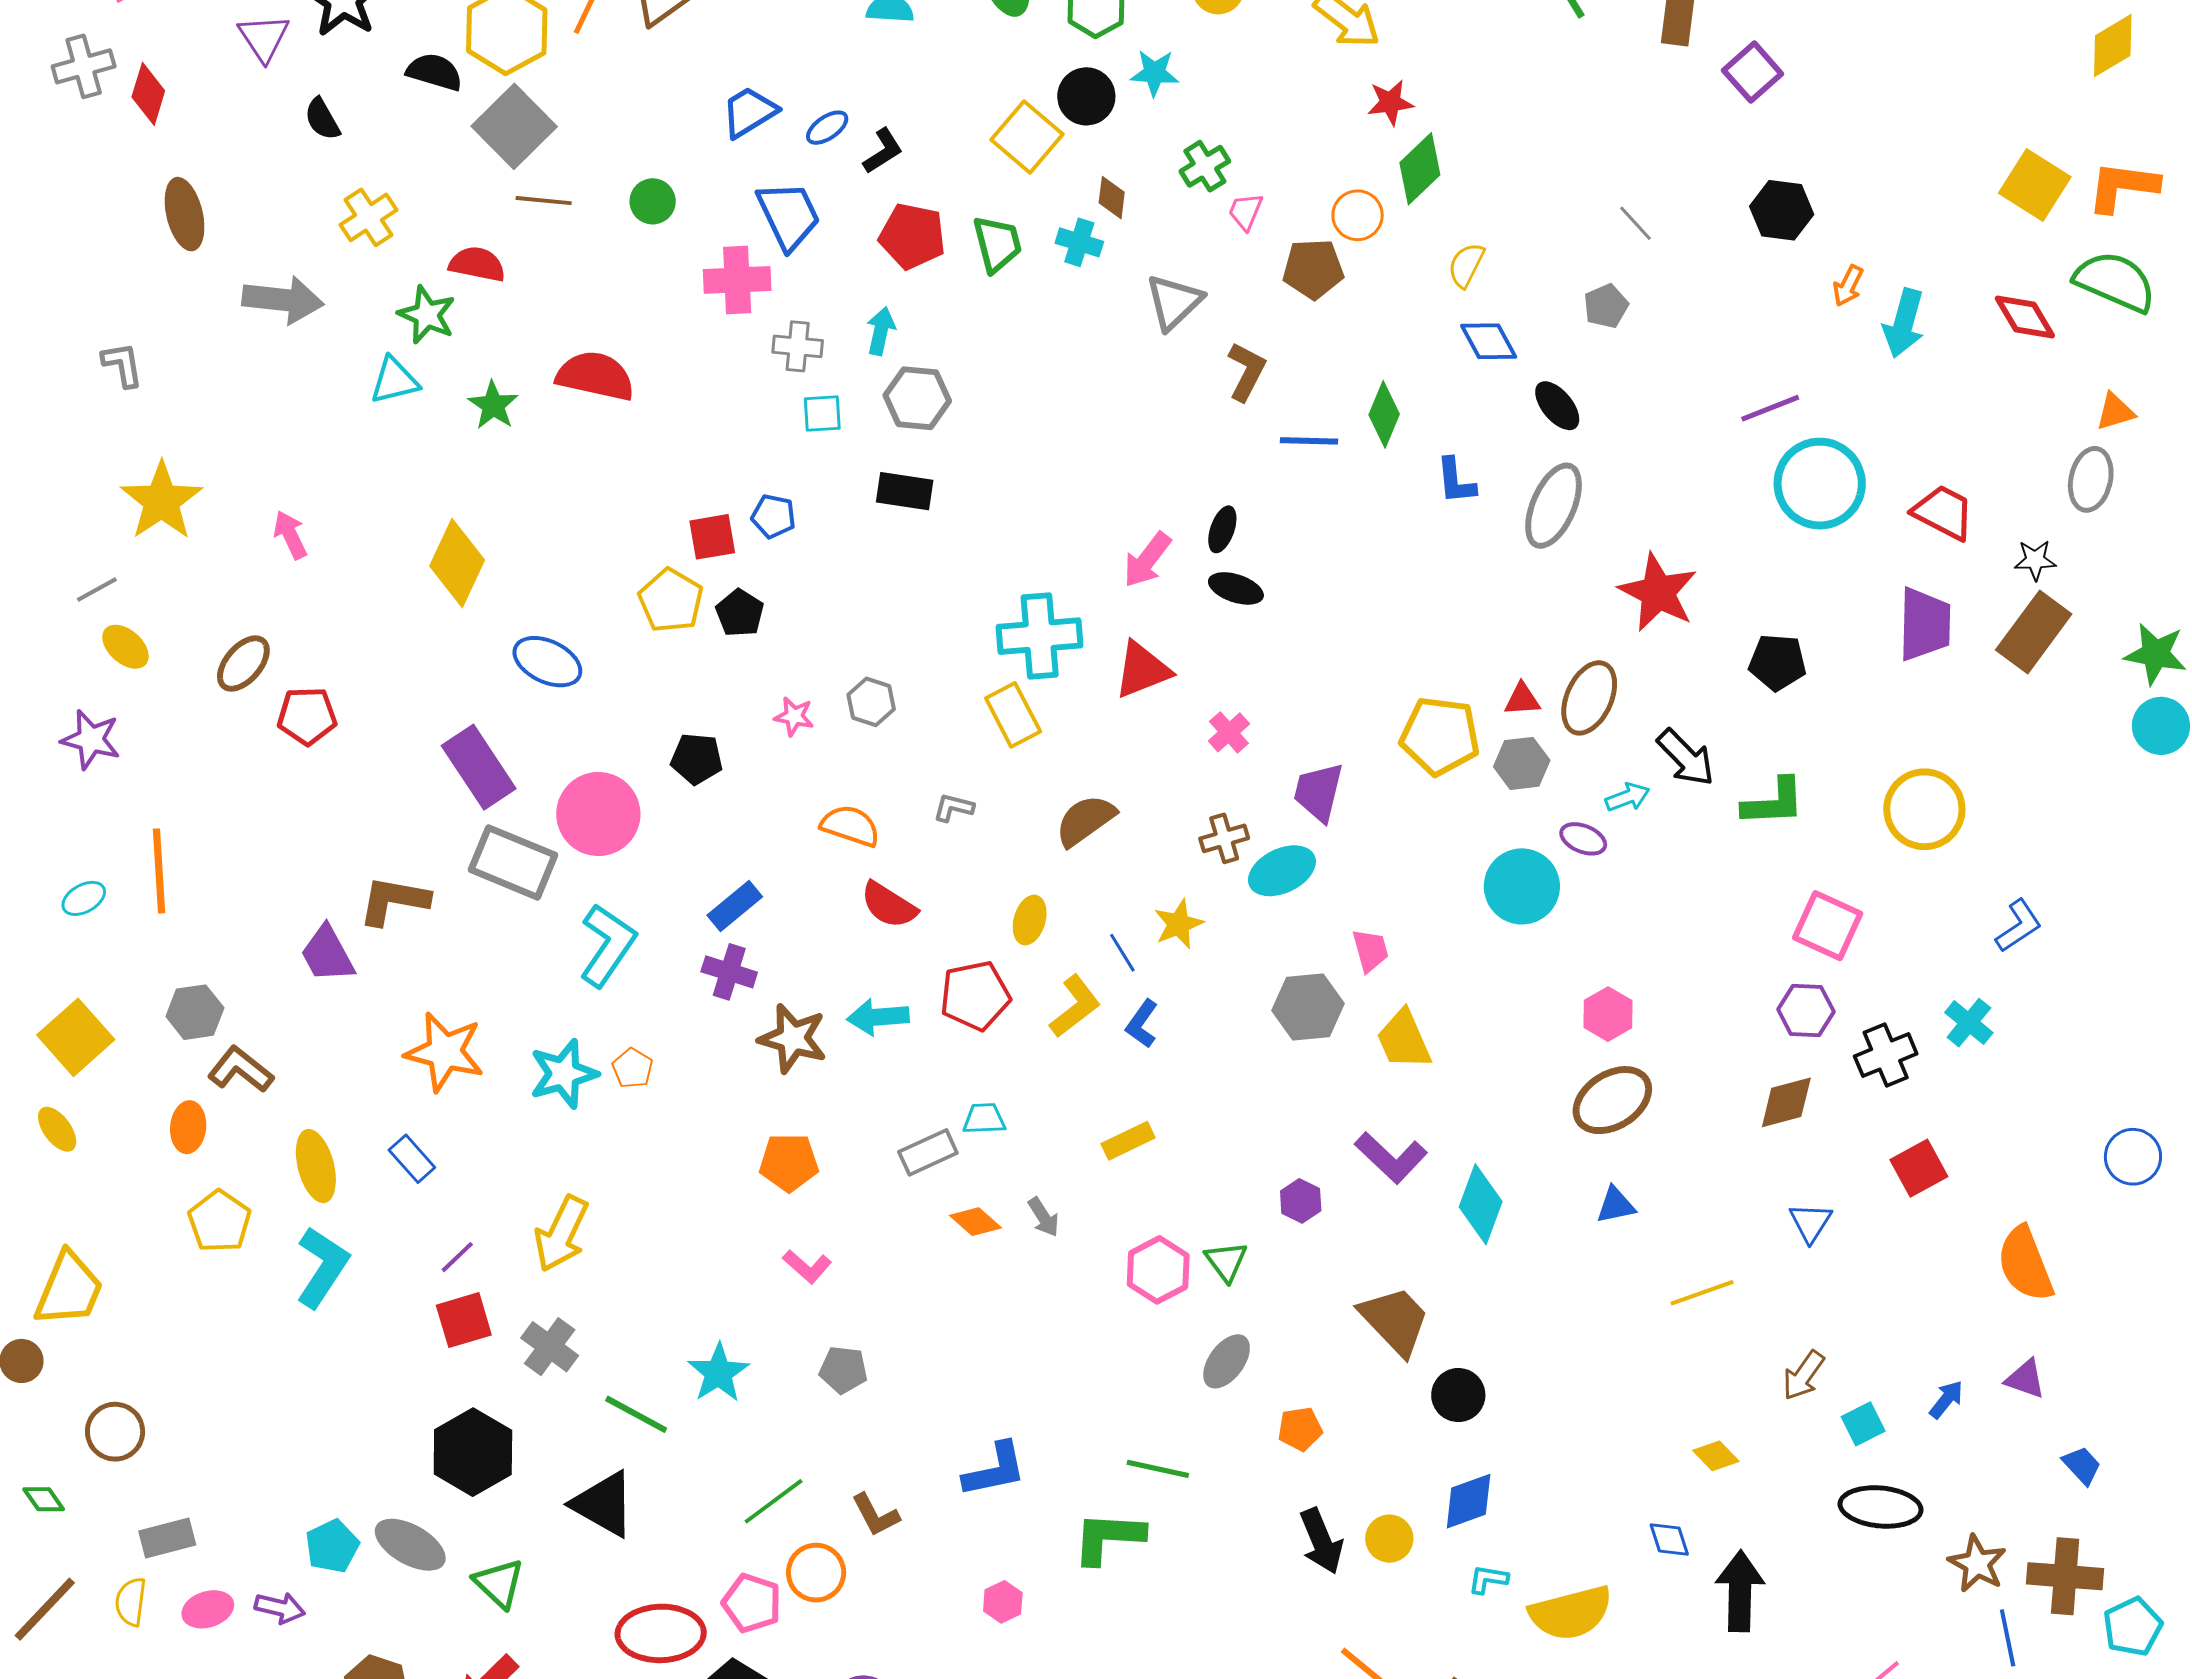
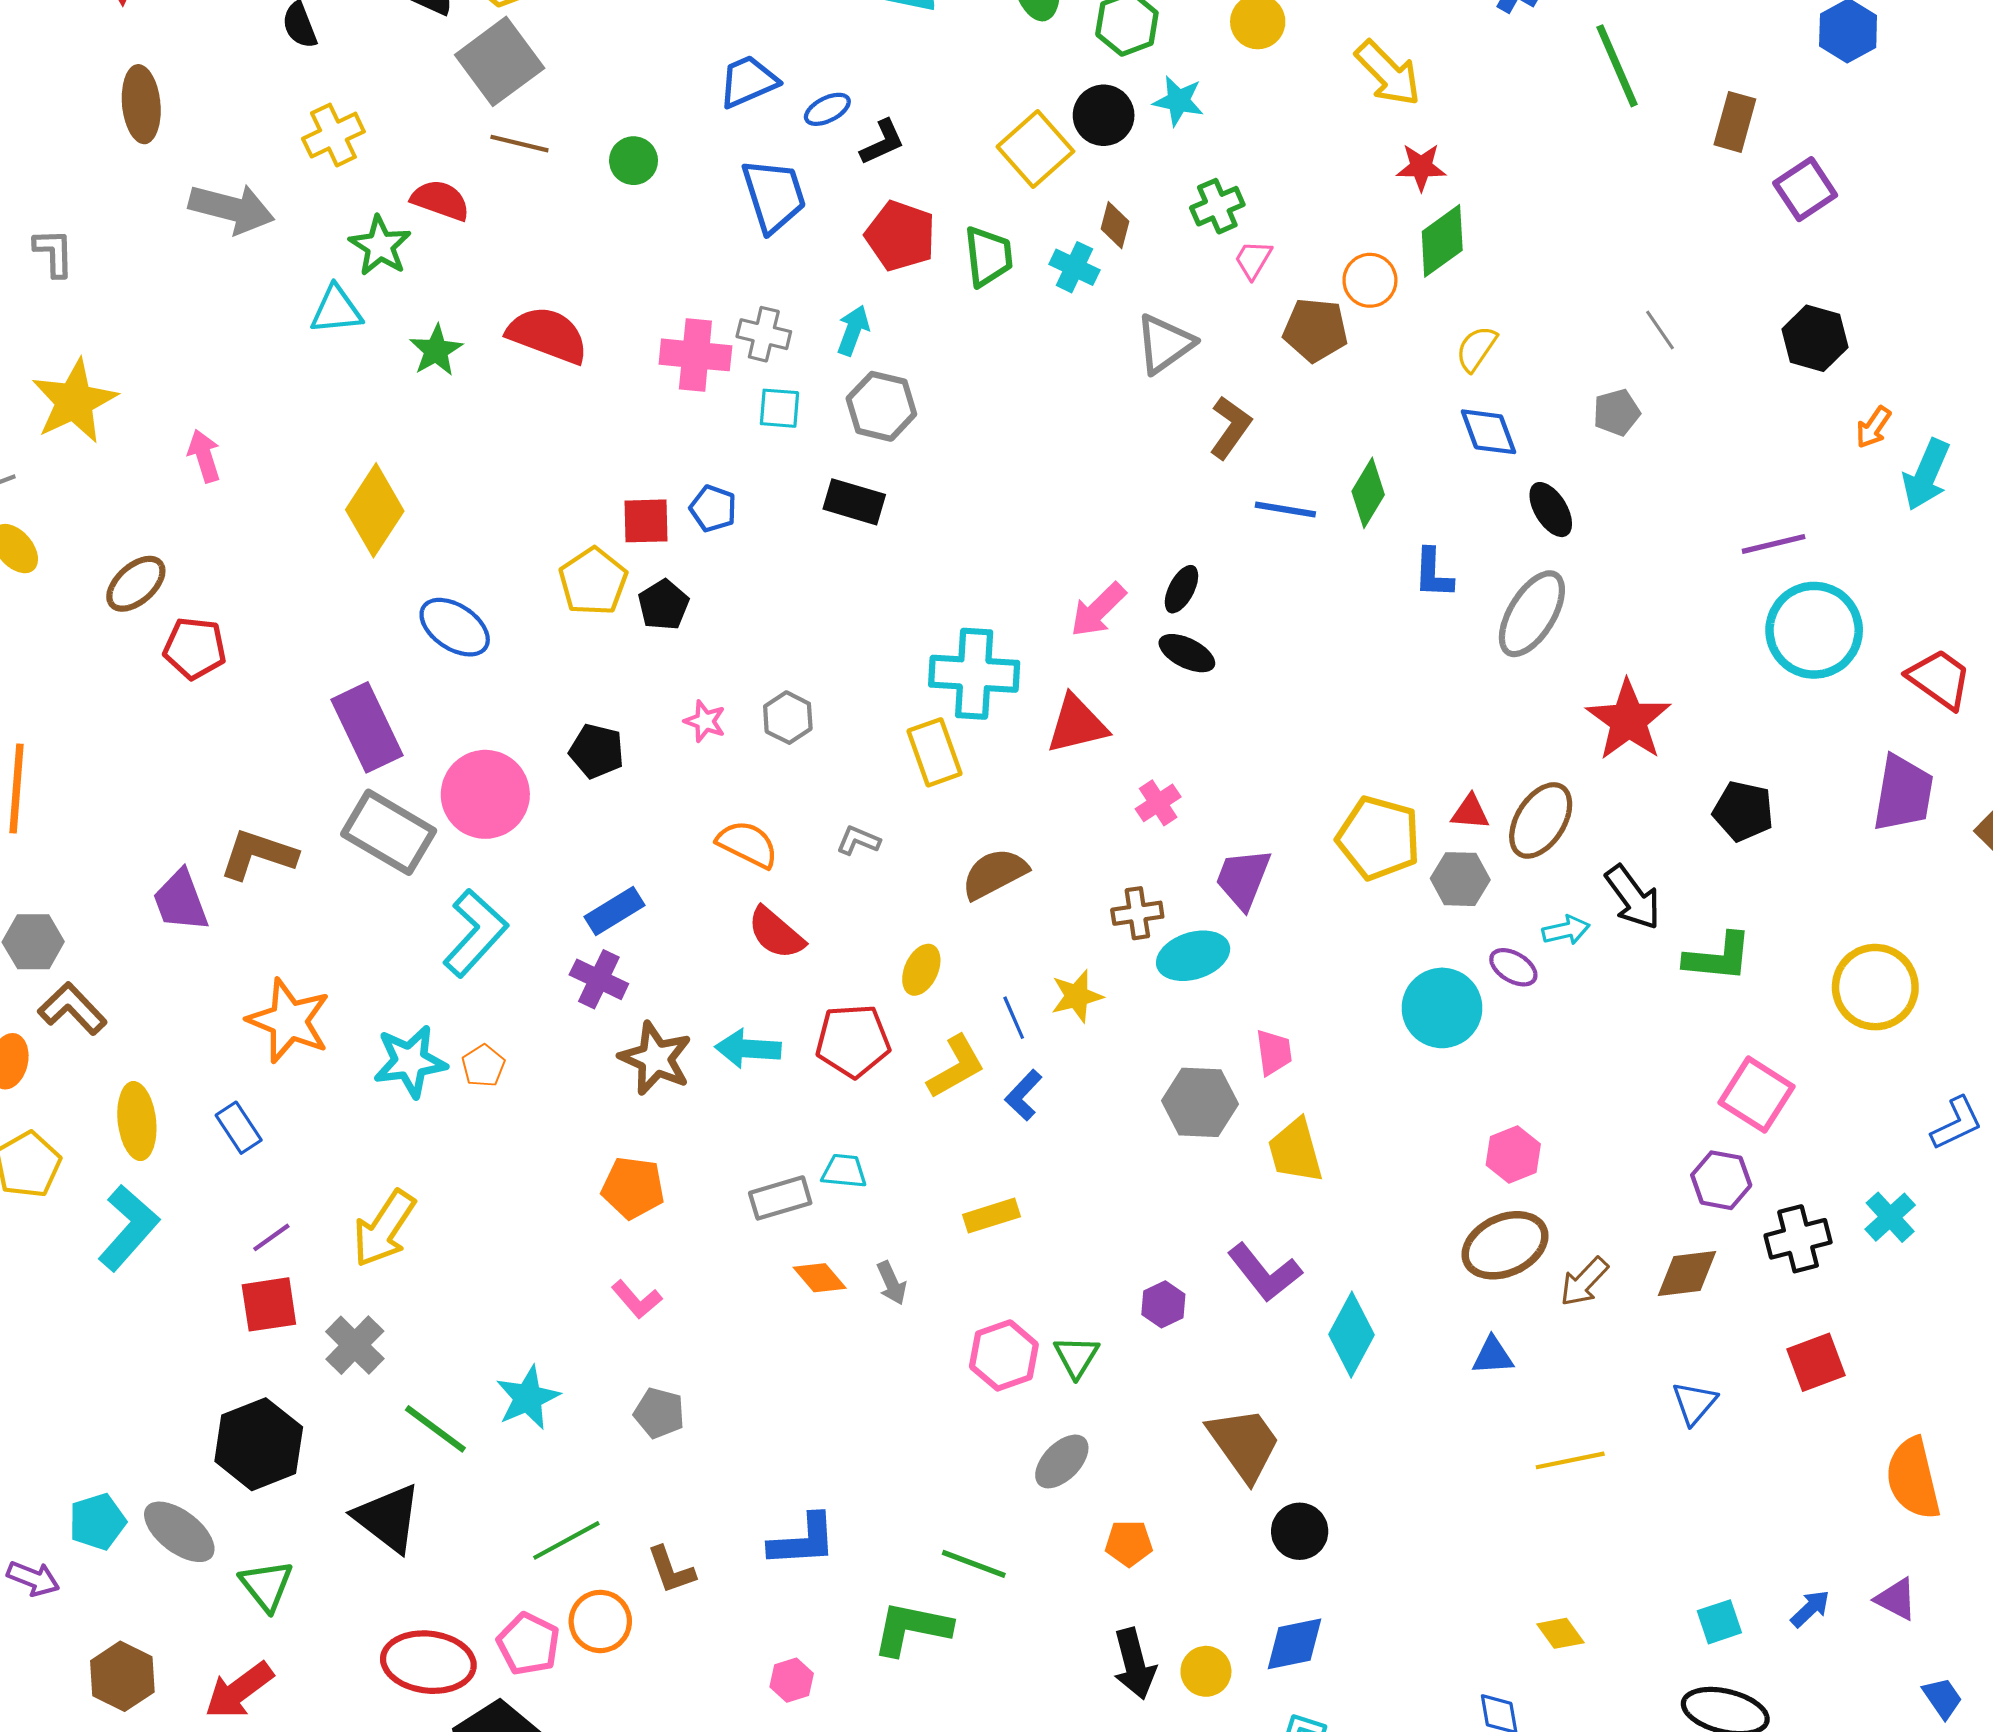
pink cross: (737, 280) -> (695, 355), moved
brown arrow: (1803, 1375) -> (1584, 1282), moved

